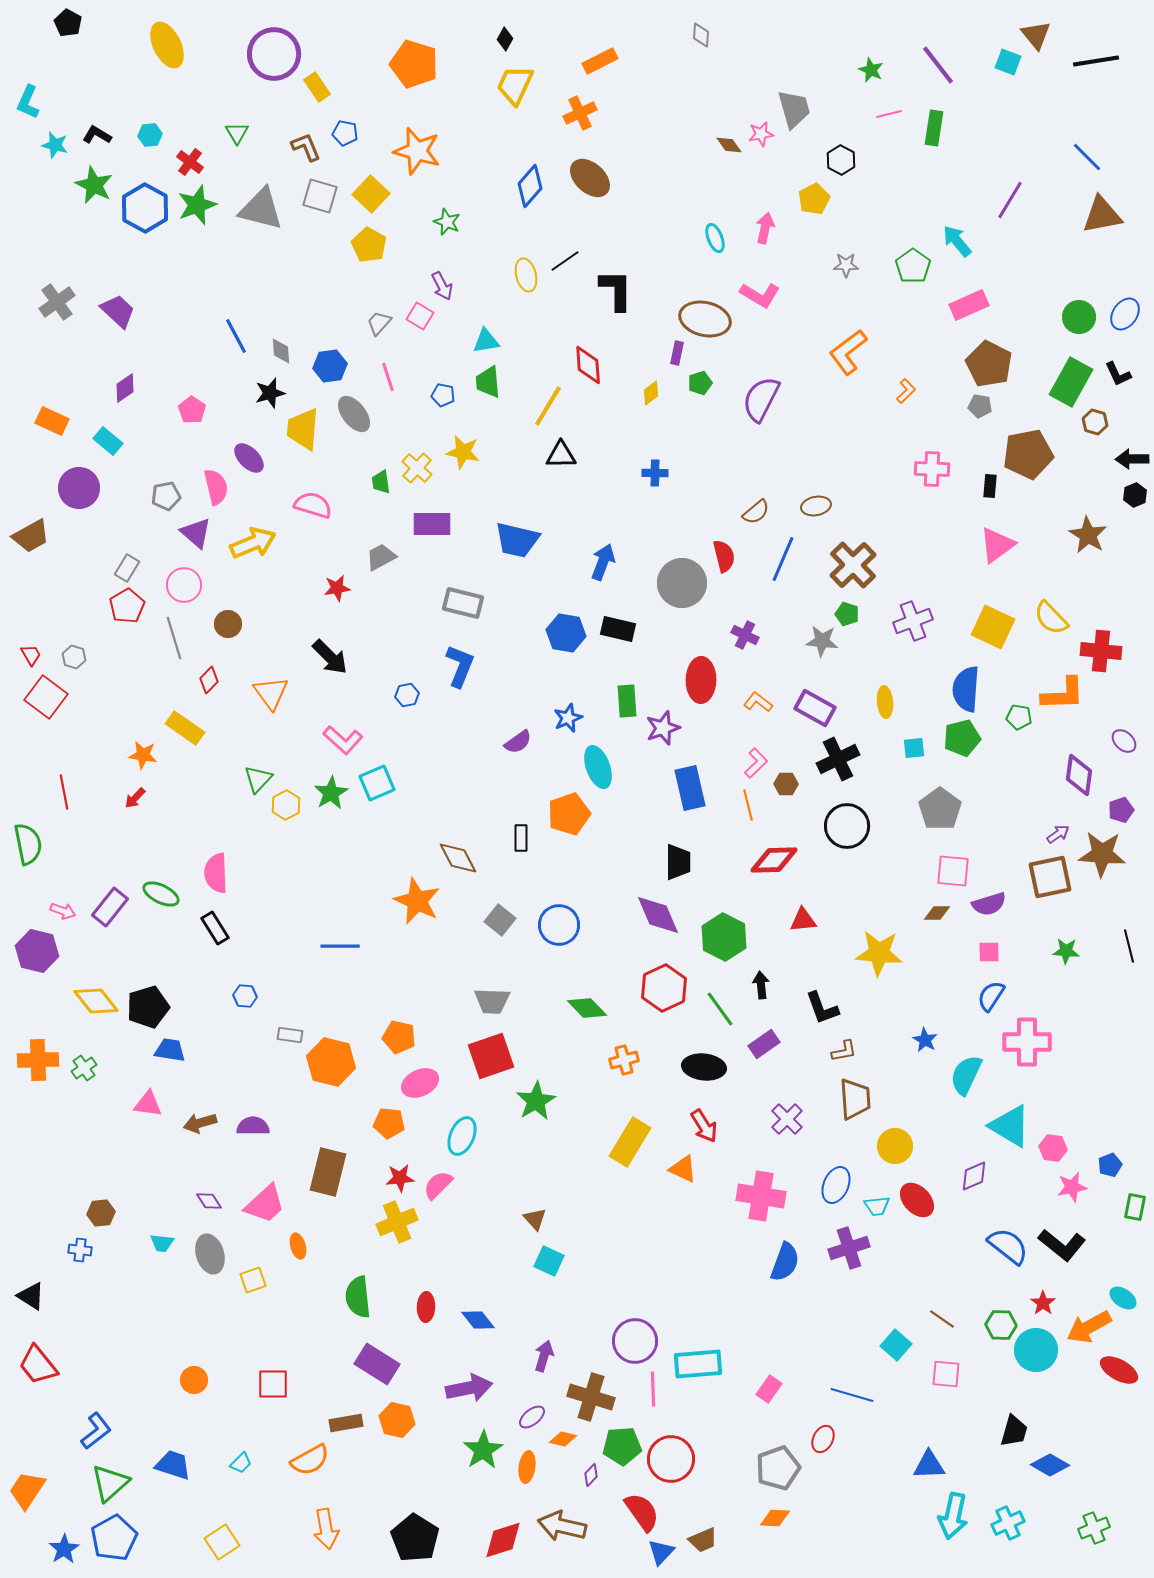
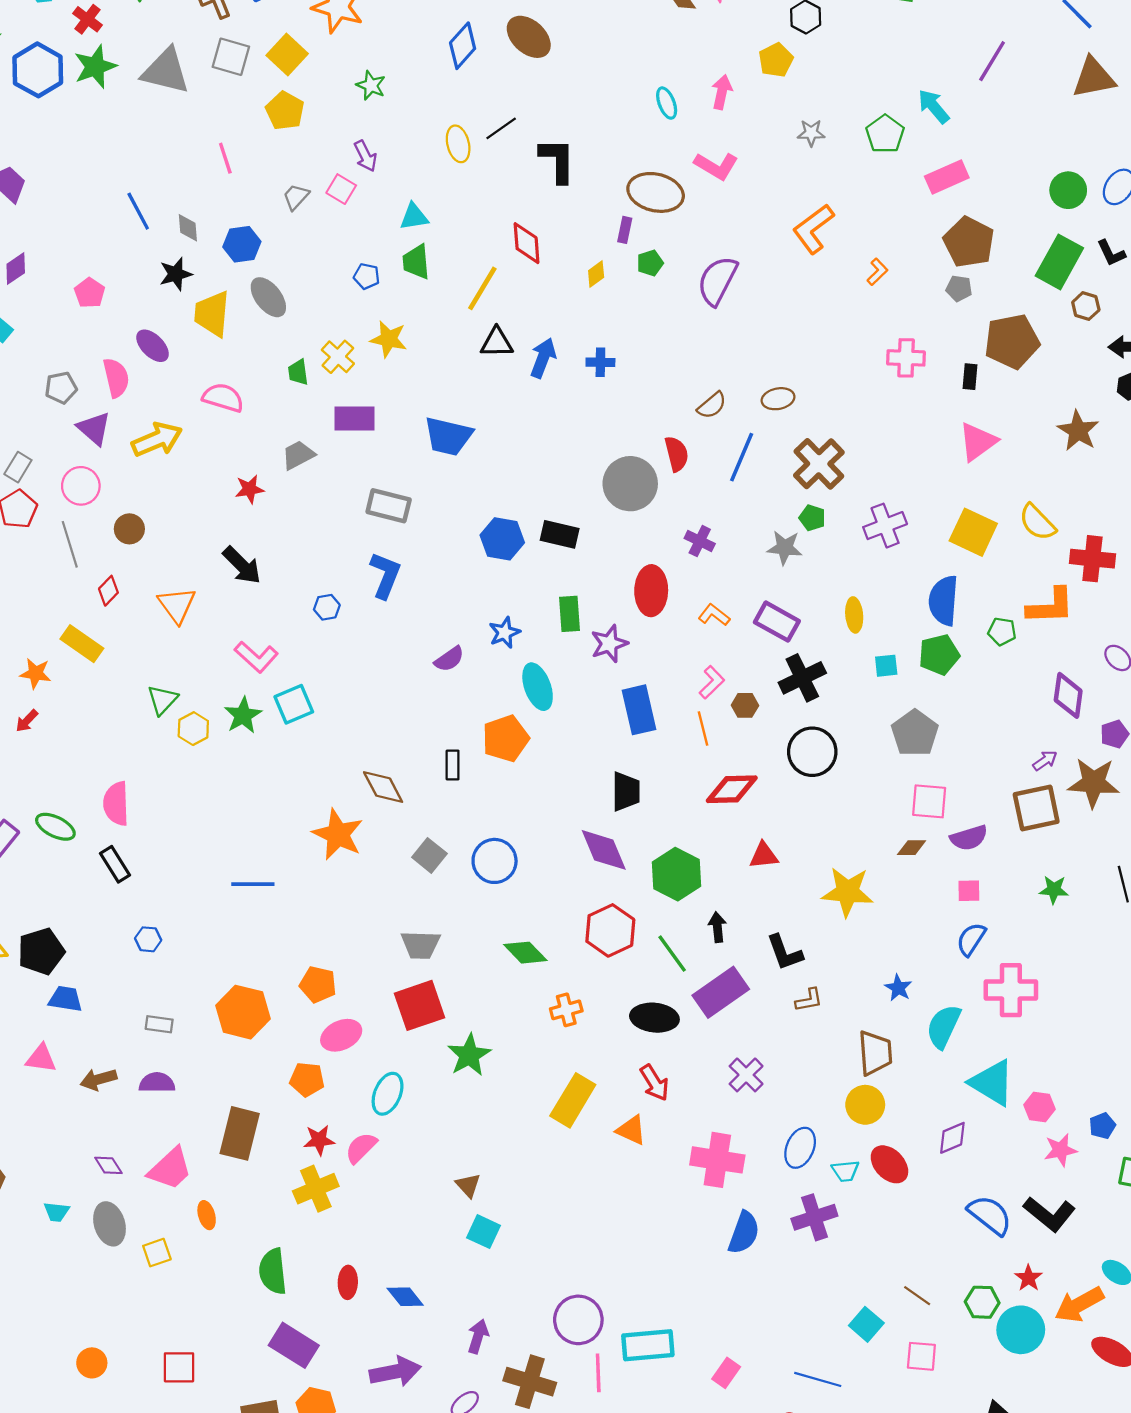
pink line: (388, 377) -> (225, 158), moved
blue arrow: (603, 562) -> (543, 358), moved
gray rectangle: (290, 1035) -> (159, 1024), moved
purple rectangle: (764, 1044) -> (721, 992), size x1.6
brown trapezoid: (855, 1099) -> (875, 1053), moved

